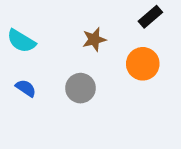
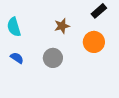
cyan semicircle: (21, 41) -> (14, 27), turned 42

